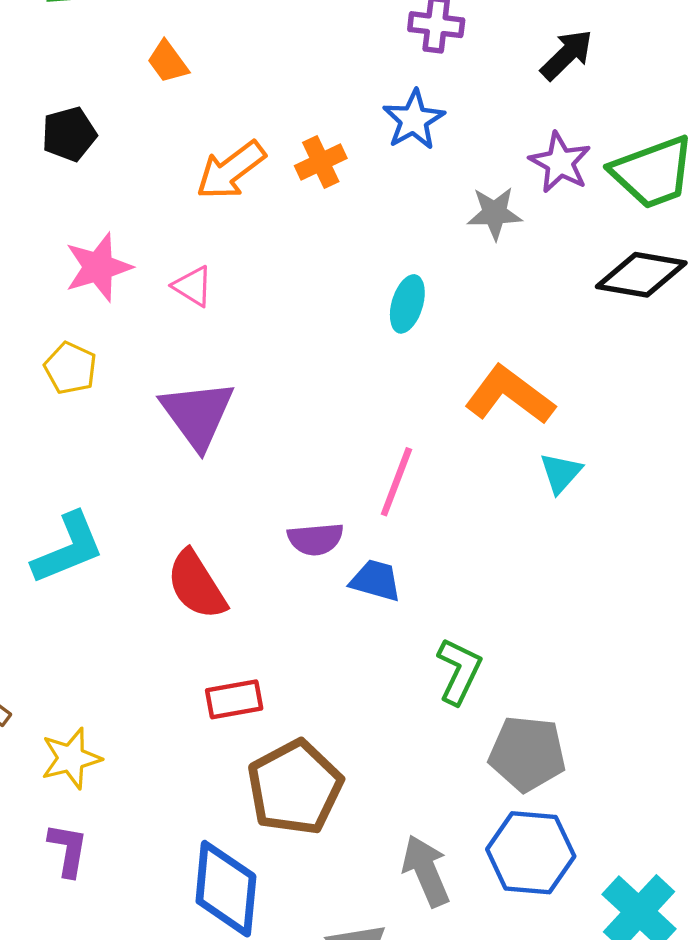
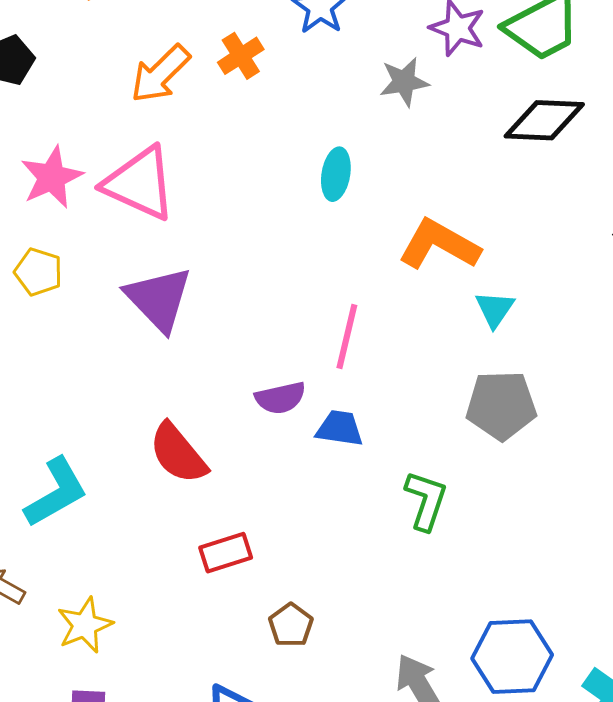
pink triangle: (193, 286) -> (140, 183), size x2.0
cyan L-shape: (68, 548) -> (56, 492), moved
gray pentagon: (527, 754) -> (501, 405), moved
brown pentagon: (295, 787) -> (291, 625), size x0.5

